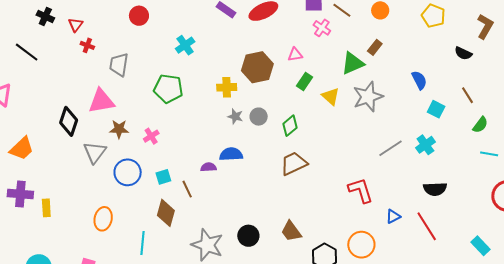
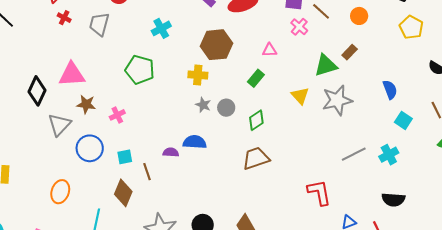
gray trapezoid: (119, 65) -> (99, 24), moved
brown hexagon: (257, 67) -> (216, 45), moved
green rectangle: (305, 81) -> (256, 78), moved

